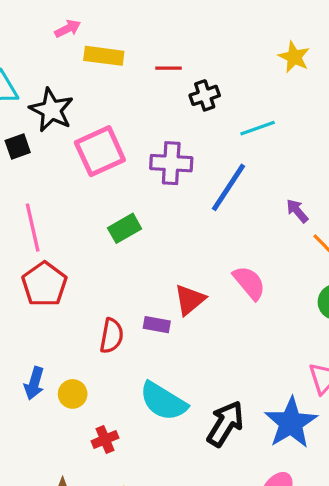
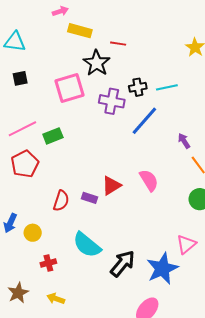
black cross: (205, 95) -> (138, 87), moved
black star: (51, 110) -> (97, 63), moved
pink line: (33, 228) -> (22, 129), turned 68
green rectangle: (125, 228) -> (53, 136), moved

